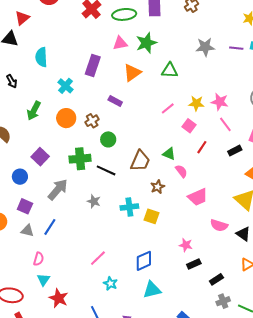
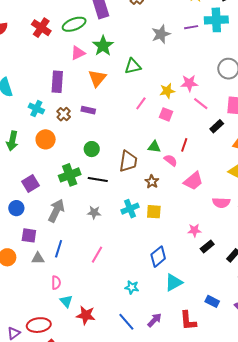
brown cross: (92, 121) -> (64, 114), moved
red line: (202, 147) -> (184, 145), moved
purple square: (40, 157) -> (31, 183), turned 30
pink line: (98, 258) -> (97, 255), moved

